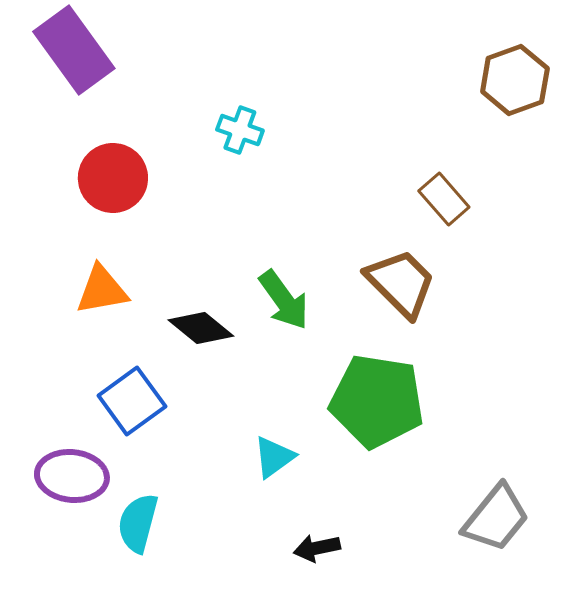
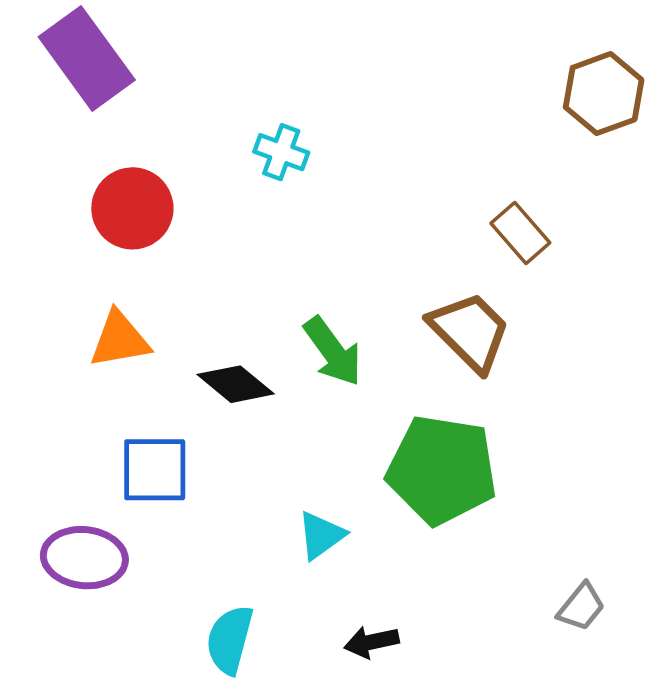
blue square: (132, 401) -> (155, 470), turned 36
gray trapezoid: (496, 518) -> (581, 607), size x0.6
cyan semicircle: (138, 523) -> (230, 640), moved

